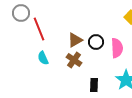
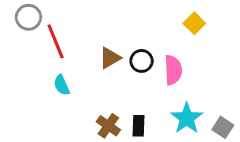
brown cross: (74, 60) -> (108, 126), moved

